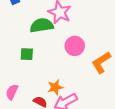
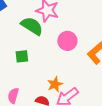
green semicircle: (42, 25) -> (32, 26), turned 50

